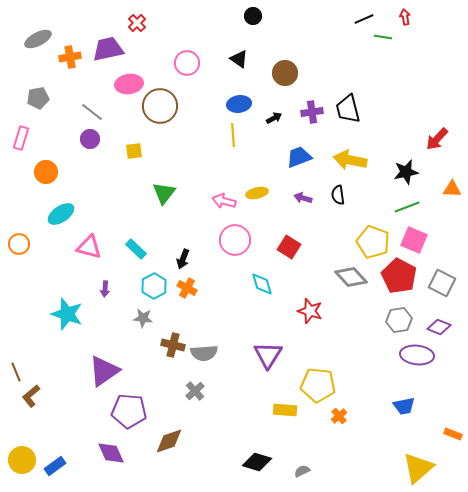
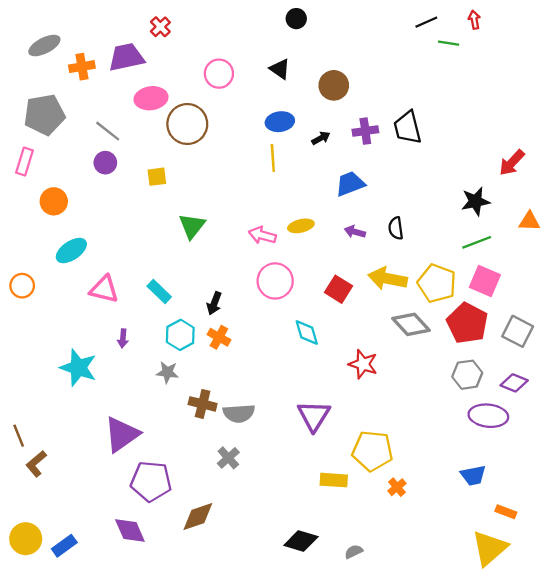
gray pentagon: (38, 98) -> (44, 115), size x1.6
yellow arrow: (350, 160) -> (388, 279), moved
orange rectangle: (453, 434) -> (506, 512), moved

